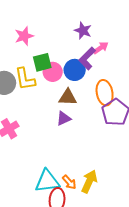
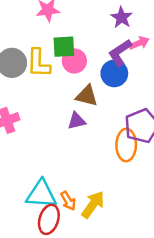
blue circle: (75, 70) -> (114, 73), moved
orange ellipse: (105, 93) -> (126, 145), moved

